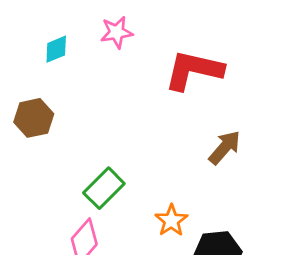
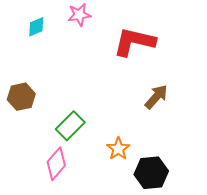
brown hexagon: (34, 118) -> (21, 97), moved

